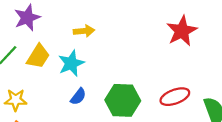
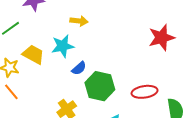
yellow trapezoid: (38, 56) -> (33, 54), moved, turned -105
blue semicircle: (78, 97) -> (79, 68), moved

